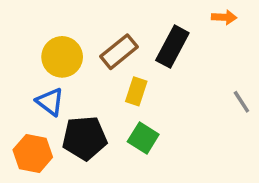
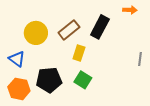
blue triangle: (50, 102) -> (17, 59), moved
gray line: (241, 102) -> (140, 59), turned 40

